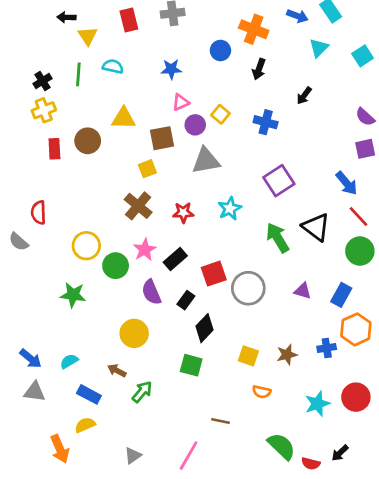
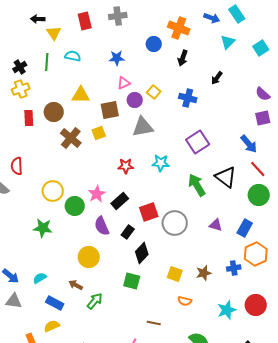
brown cross: (138, 206) -> (71, 138), moved
cyan star: (230, 209) -> (161, 163), turned 30

